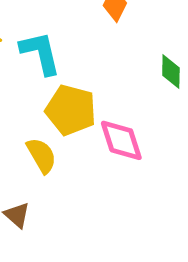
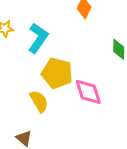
cyan L-shape: (40, 53) -> (38, 38), turned 48

